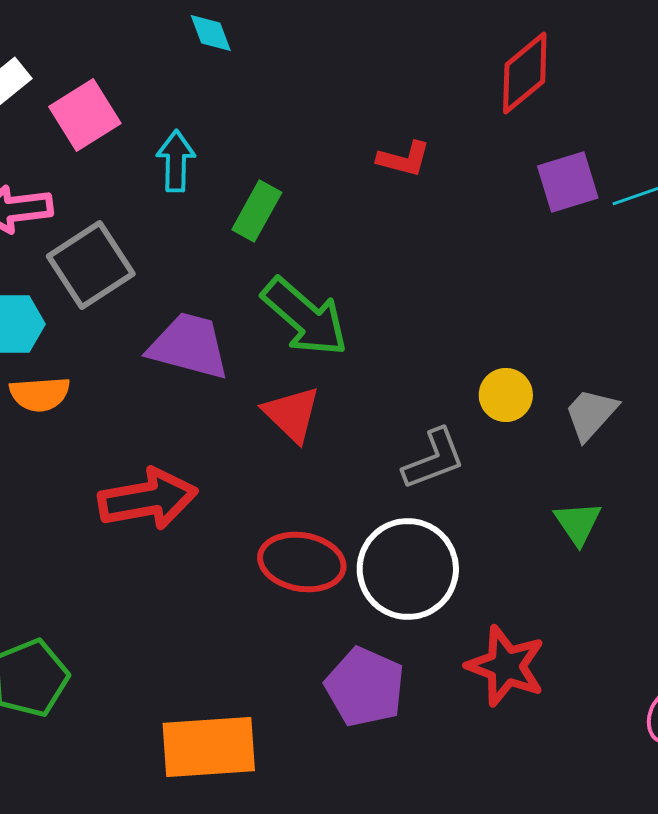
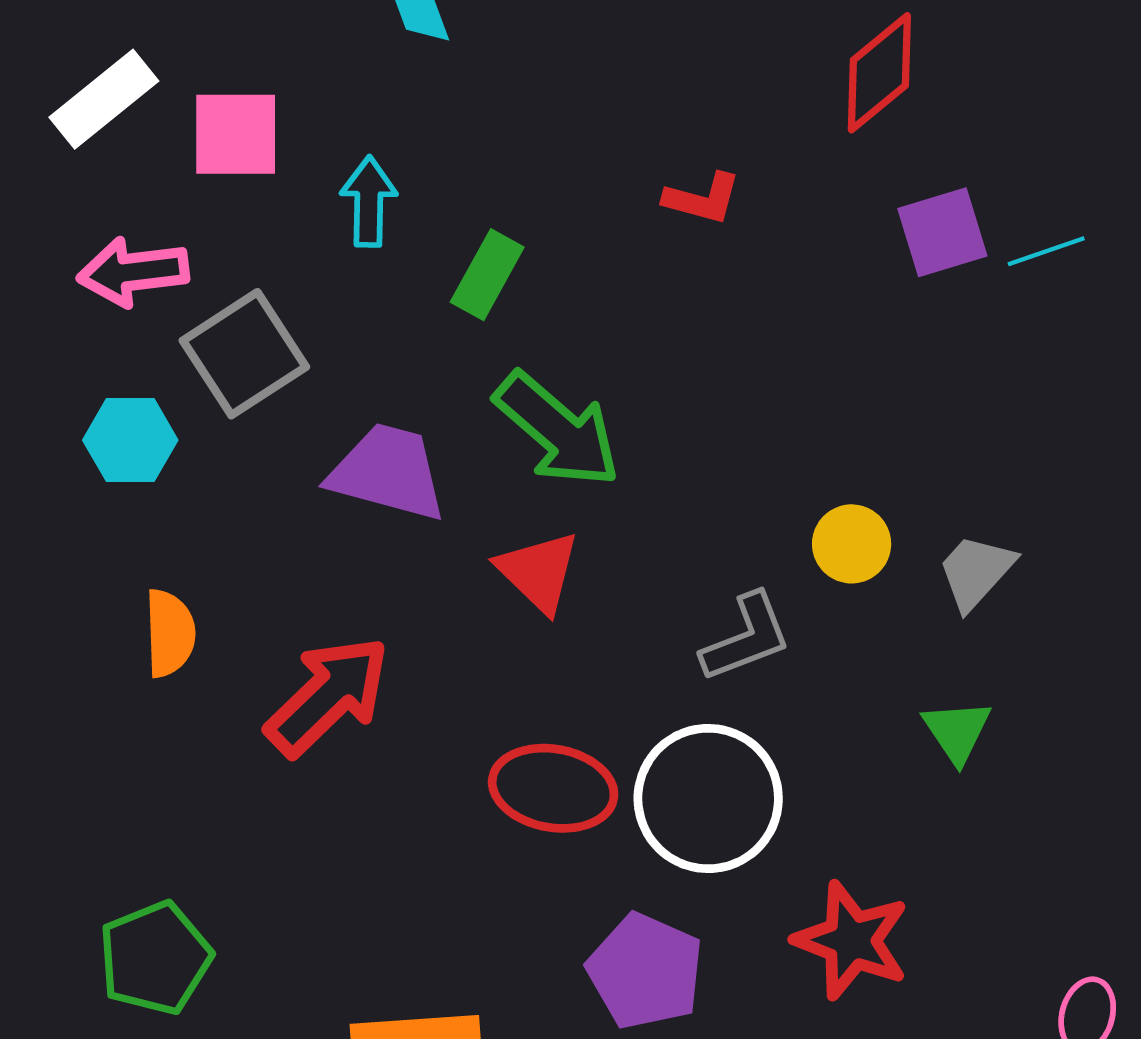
pink square: (85, 115) -> (236, 134), turned 32
orange semicircle: (40, 394) -> (170, 633), moved, turned -88
red arrow: (148, 499) -> (328, 696), turned -34

